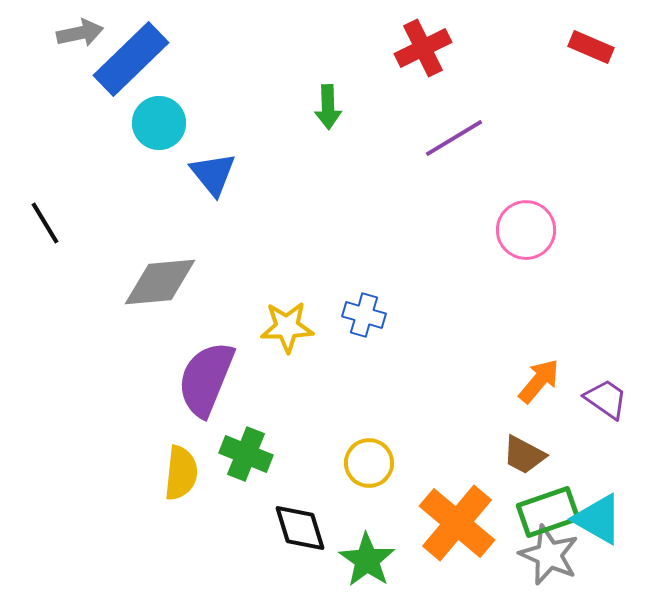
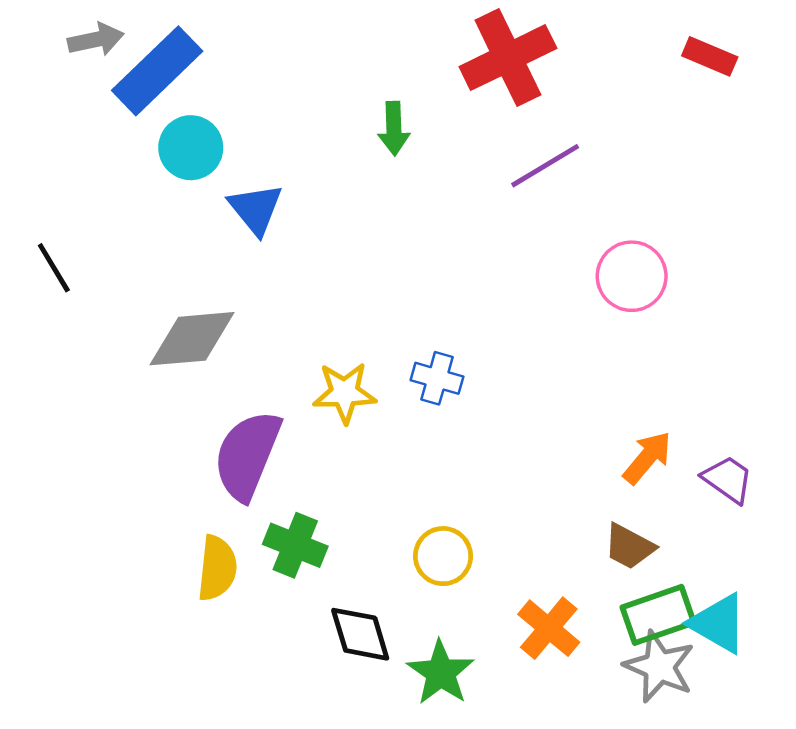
red cross: (423, 48) -> (508, 58), size x1.4
orange cross: (457, 523) -> (549, 628), size x0.7

